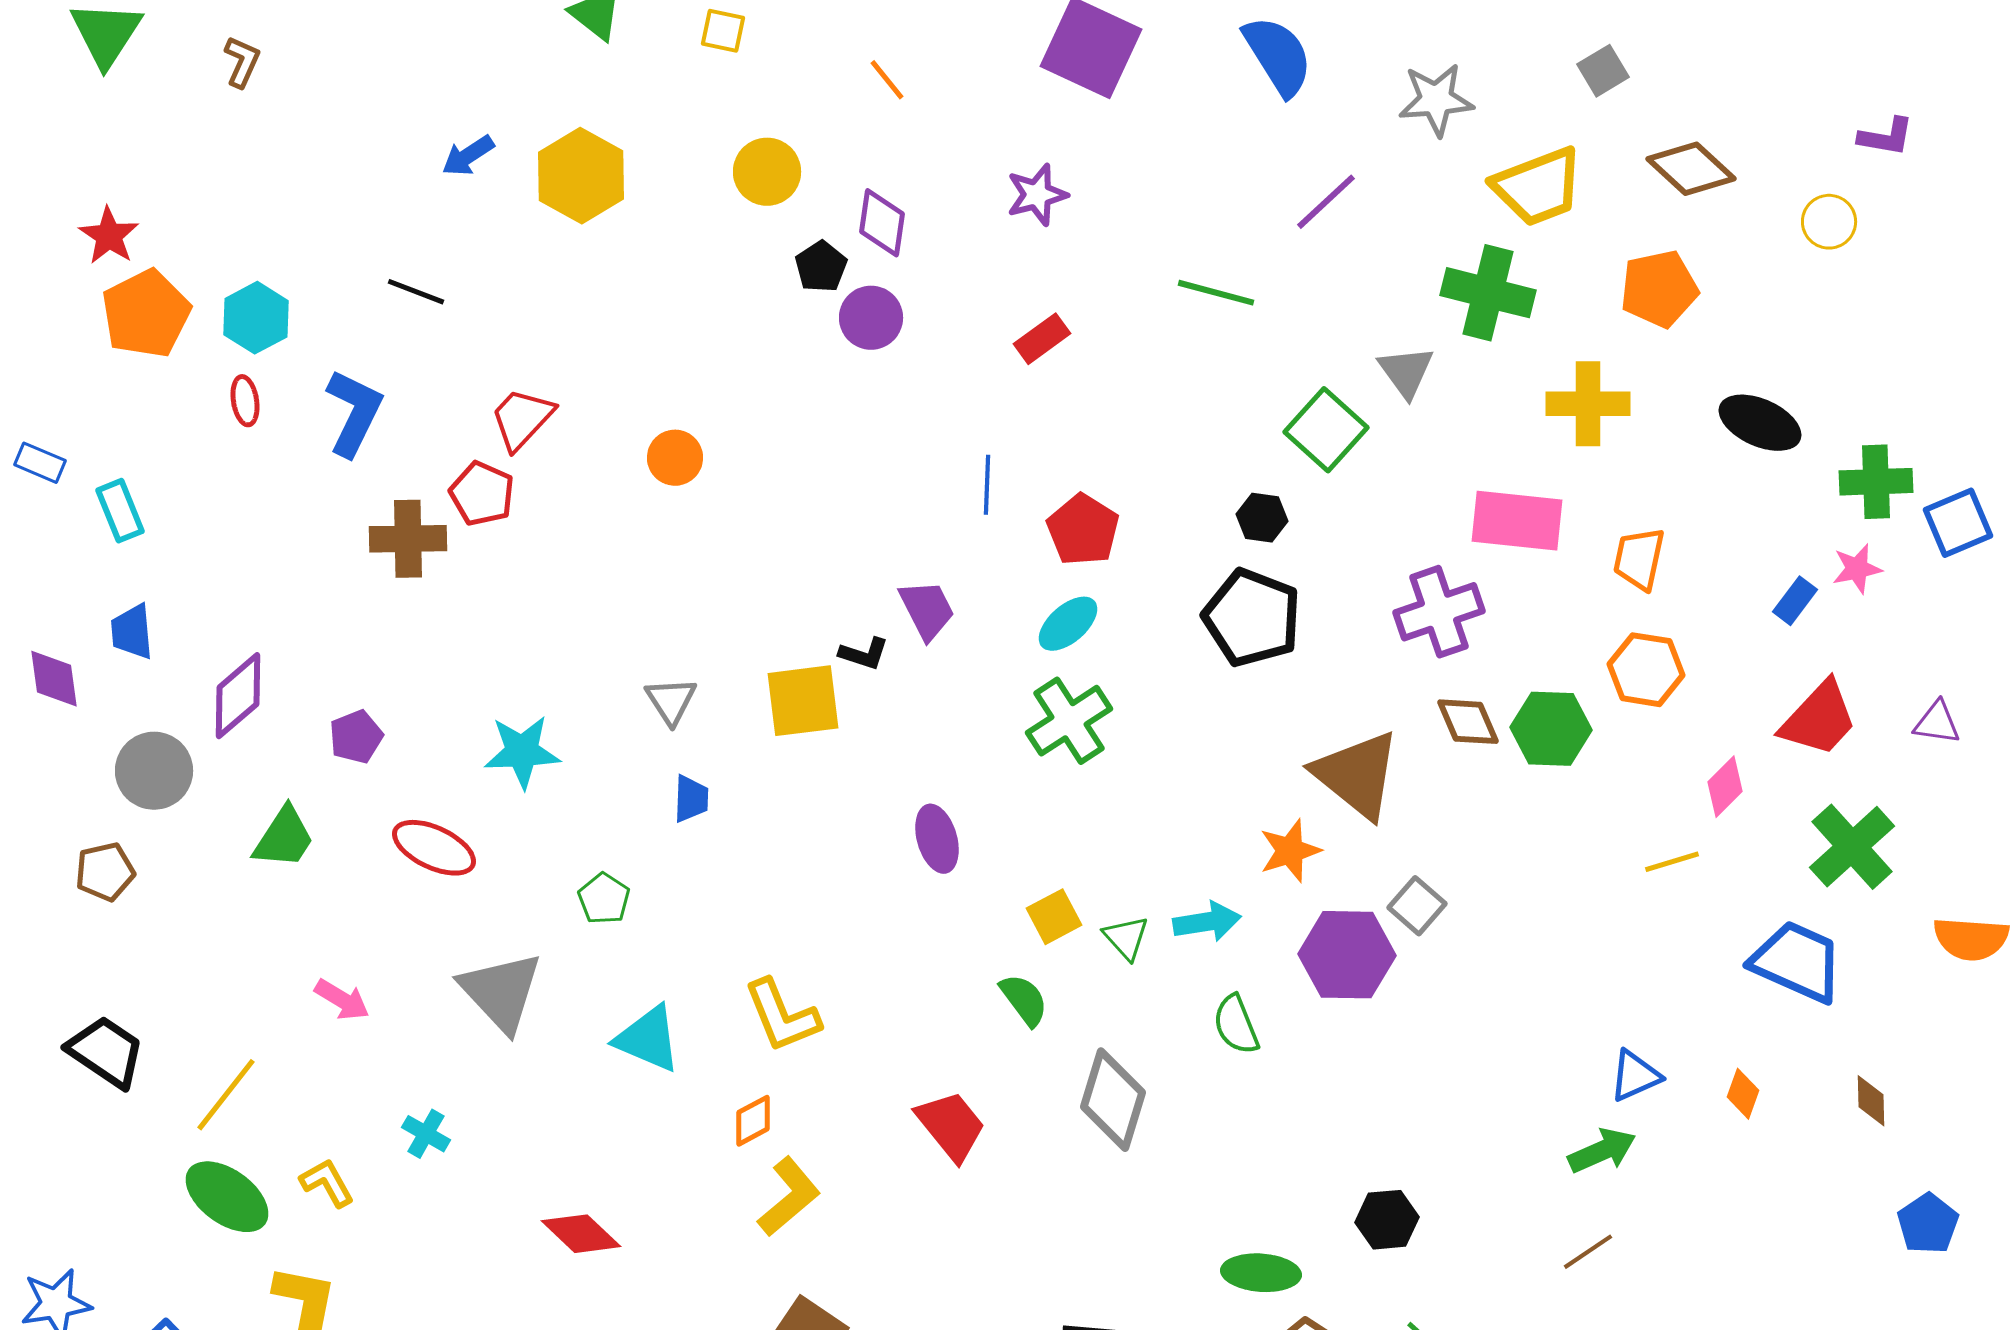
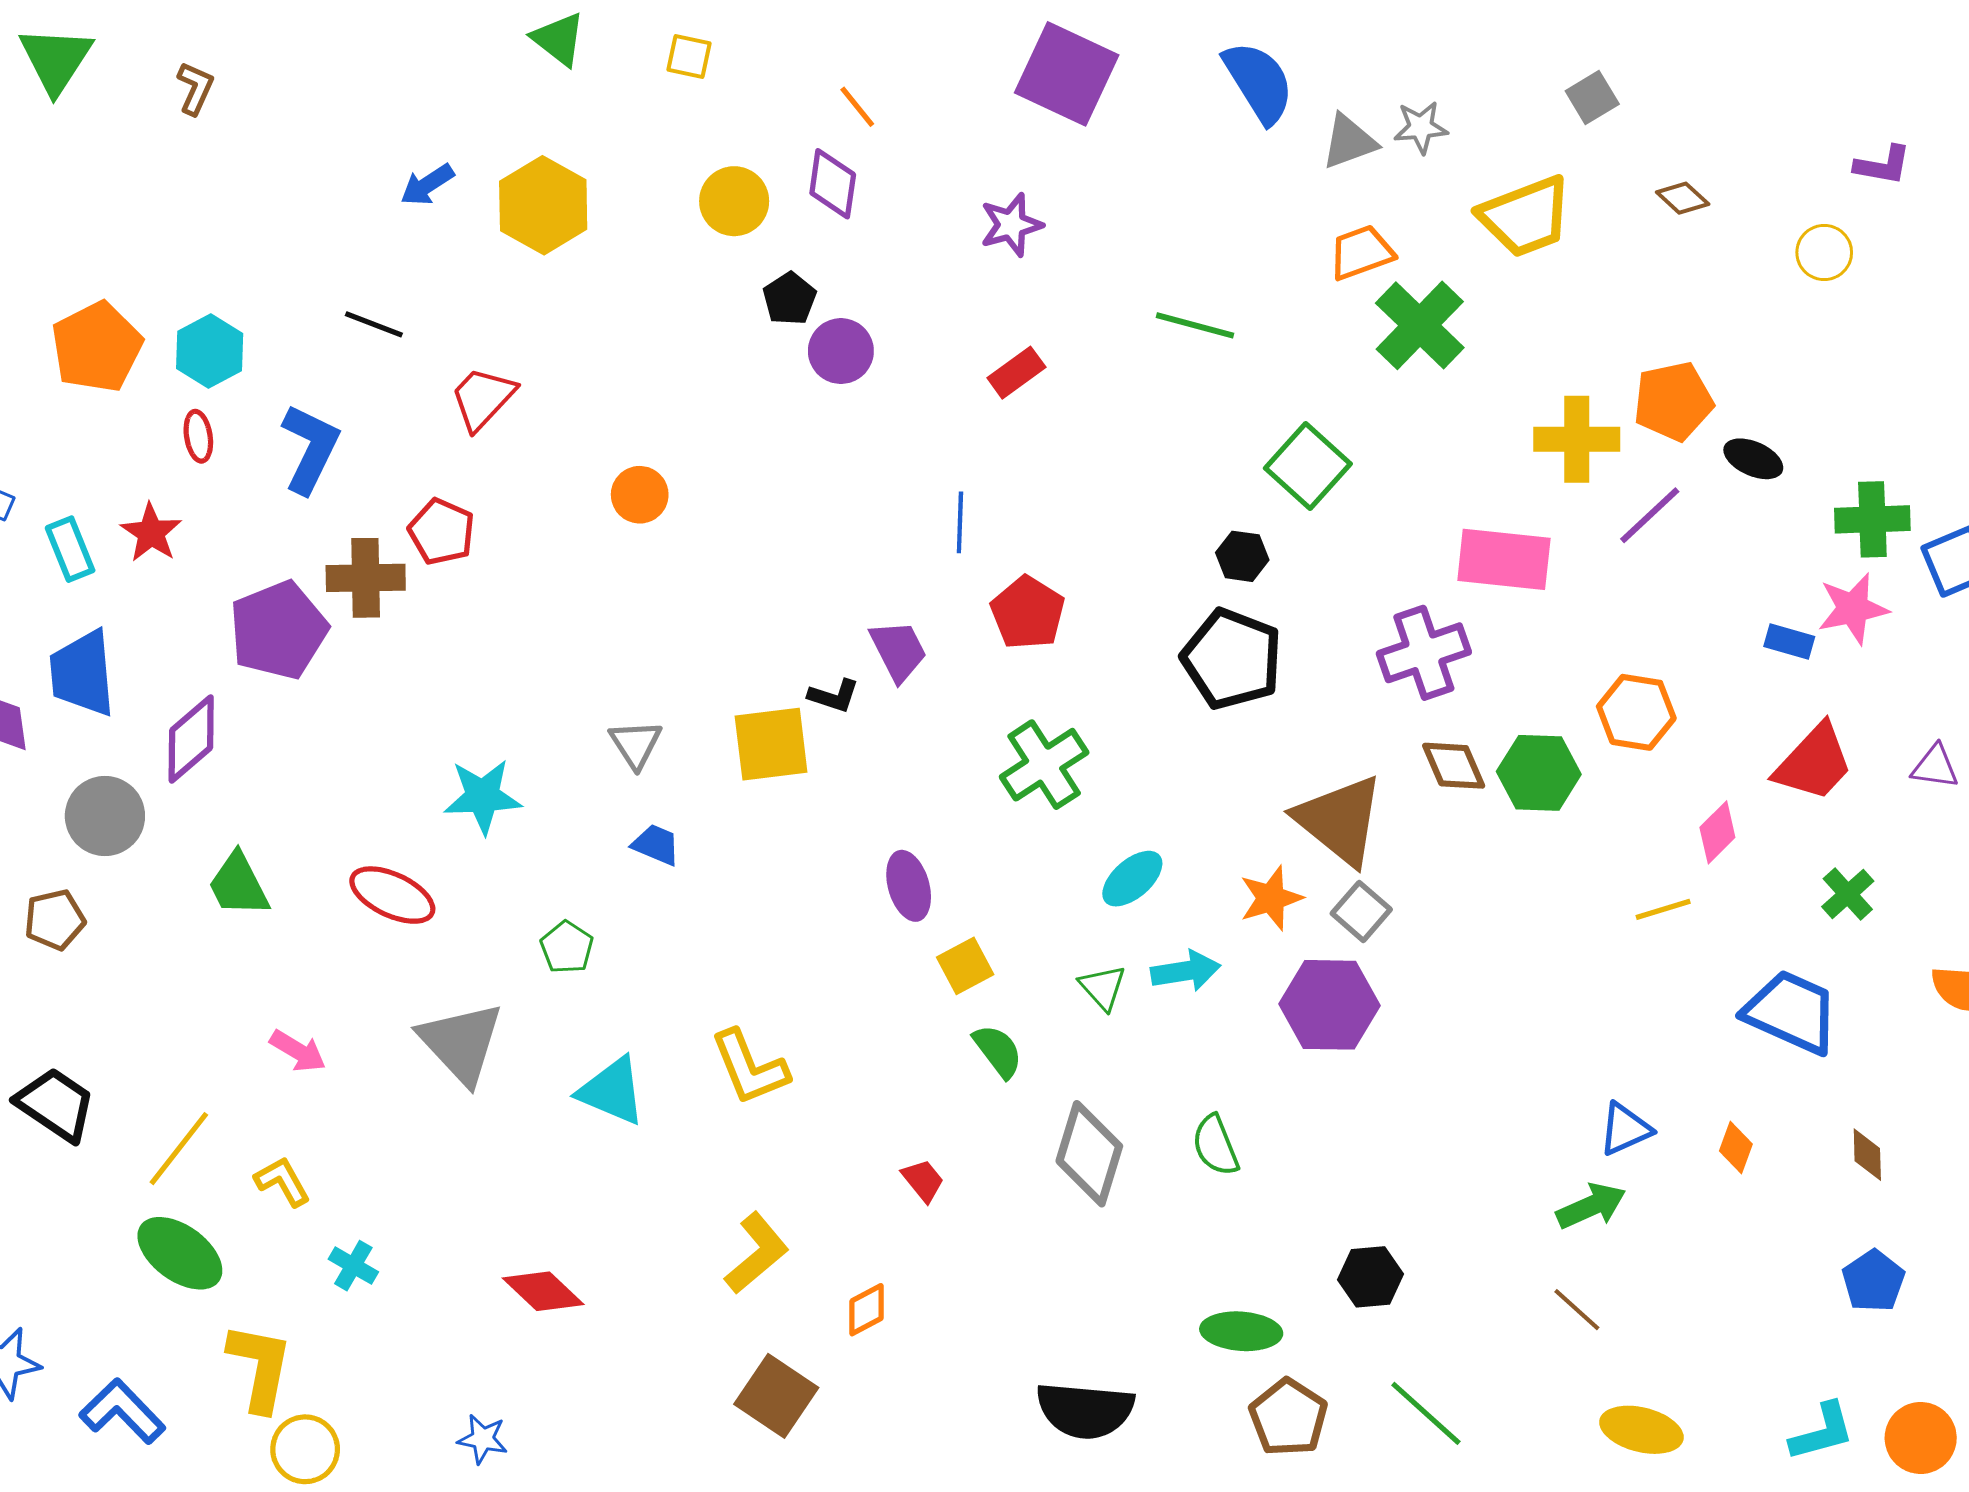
gray star: (1436, 100) -> (1421, 127), size x0.7
brown diamond: (1691, 169) -> (1683, 198), size x0.6
purple line: (1326, 202) -> (1650, 515), moved
purple diamond: (882, 223) -> (833, 184), moved
red star: (109, 236) -> (151, 533), moved
orange pentagon: (1659, 289) -> (1673, 401), moved
green cross: (1488, 293) -> (1420, 325), moved, turned 30
gray triangle: (1406, 372) -> (1349, 142), moved, turned 46
red trapezoid: (522, 419) -> (483, 398), moved
black ellipse: (1760, 423) -> (1753, 459), size x0.7
red pentagon: (1083, 530) -> (1028, 613), moved
orange trapezoid: (1639, 559) -> (1361, 252), moved, turned 58
pink star: (1857, 569) -> (1853, 609), size x1.4
blue rectangle: (1795, 601) -> (1789, 642), turned 69
cyan ellipse: (1068, 624) -> (1132, 879), moved
blue trapezoid: (132, 632) -> (82, 673), size x1.5
purple pentagon: (356, 737) -> (278, 630), moved, size x1.8
blue trapezoid: (691, 799) -> (656, 845), turned -69
green trapezoid: (284, 838) -> (238, 885), turned 120
green cross: (1852, 847) -> (1848, 894), size x0.6
gray square: (1417, 906) -> (1361, 911), moved
yellow square: (1054, 917) -> (965, 966), moved
green semicircle: (1236, 1025) -> (1216, 1145), moved
orange diamond: (753, 1121) -> (867, 1310), moved
red trapezoid: (951, 1126) -> (923, 1180), size x0.6
cyan cross: (426, 1134) -> (353, 1266), moved
yellow L-shape: (327, 1183) -> (283, 1181), moved
blue pentagon: (1928, 1224) -> (1873, 1281), moved
brown line: (1588, 1252) -> (1577, 1310), turned 76

